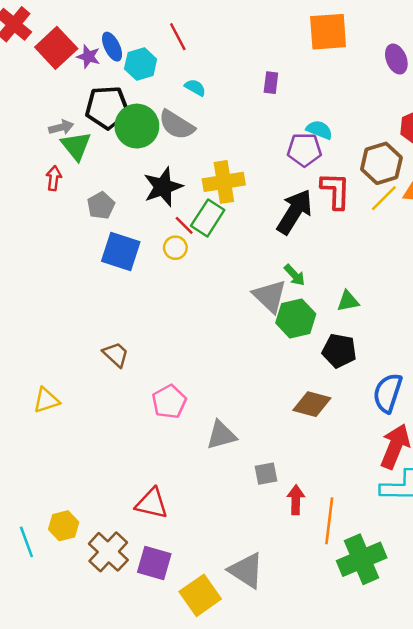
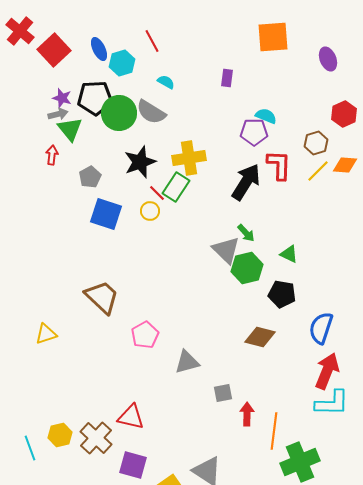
purple star: (88, 57) -> (62, 98), moved
brown hexagon: (381, 163) -> (316, 143), size x0.7
green triangle: (348, 301) -> (289, 254), turned 36
brown trapezoid: (116, 354) -> (102, 297), size x1.6
brown cross: (108, 552) -> (96, 438), moved

